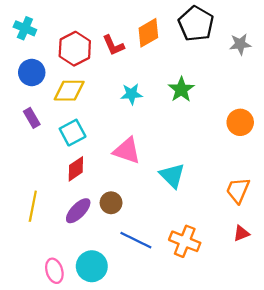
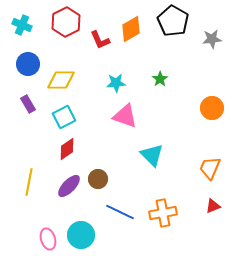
red hexagon: (75, 49) -> (66, 22), moved
green star: (181, 89) -> (160, 79), size x0.7
pink triangle: (127, 151) -> (125, 116), moved
orange cross: (185, 241) -> (163, 213), turned -32

